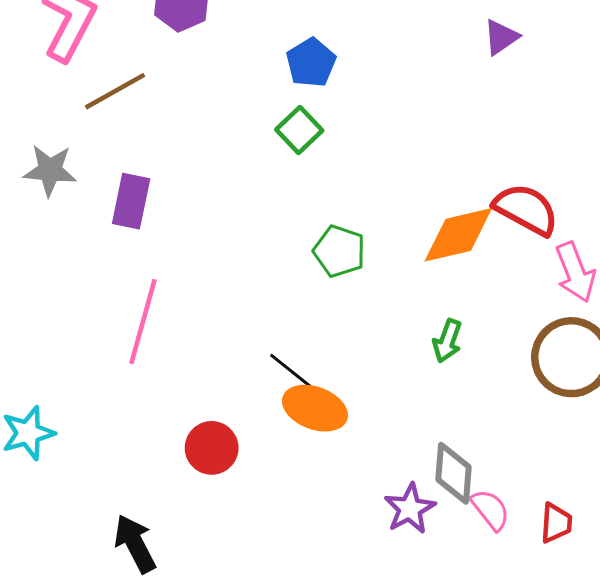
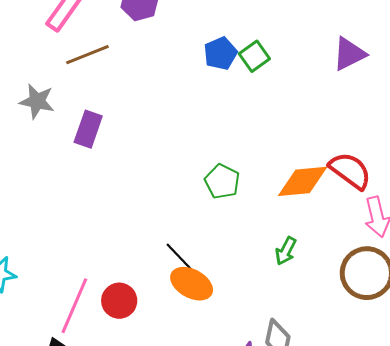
purple triangle: (501, 37) -> (349, 54), size x1.4
green square: (299, 130) -> (254, 56), moved
pink line: (143, 321) -> (74, 306), moved

